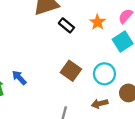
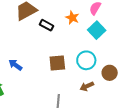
brown square: (71, 71) -> (57, 63), turned -30
blue arrow: (19, 78) -> (15, 65), moved

